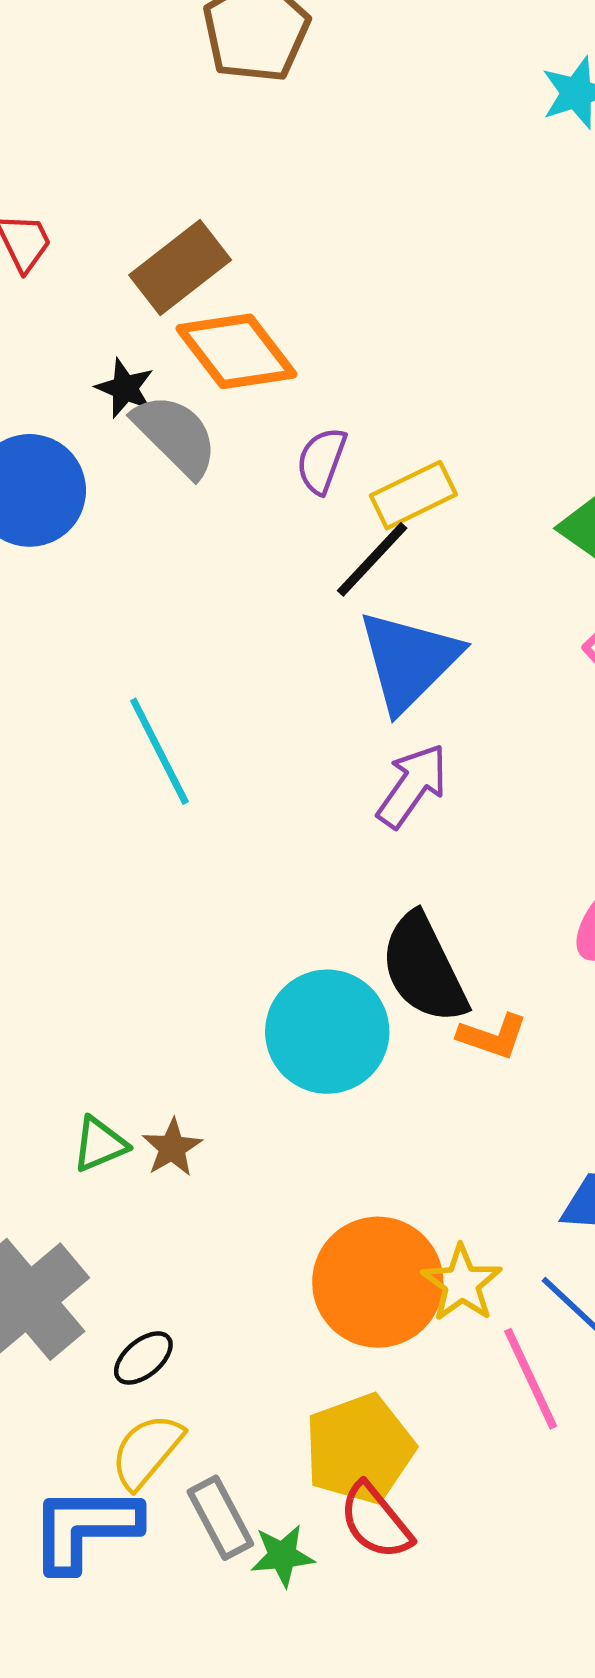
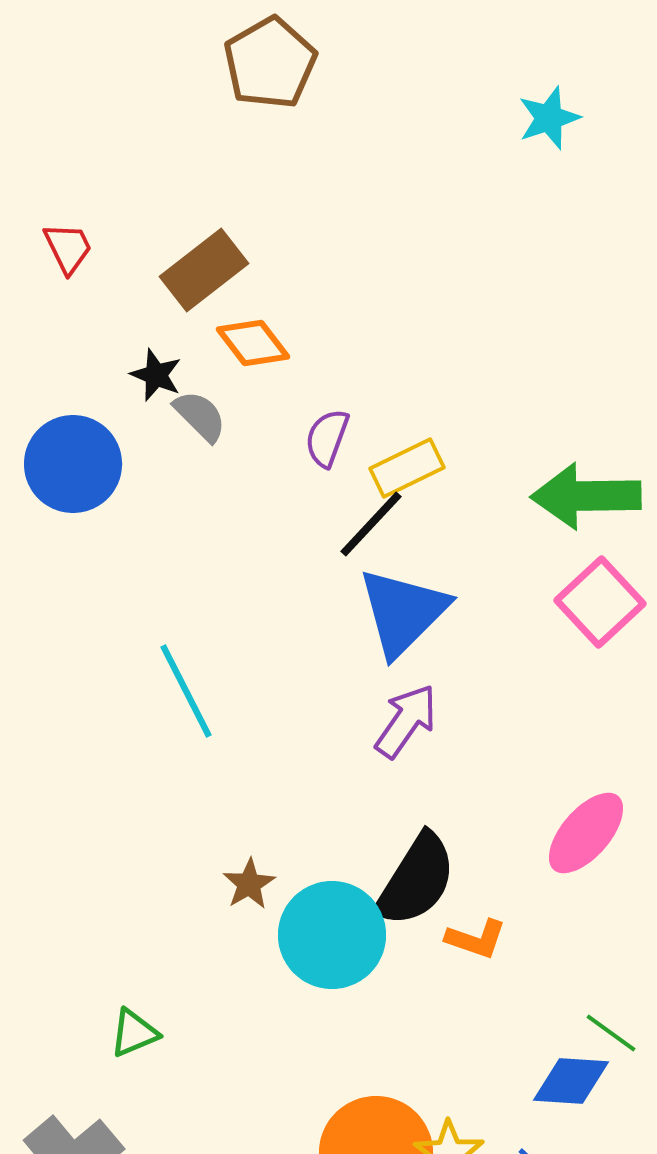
orange diamond: (236, 351) -> (253, 343), size x0.7
gray semicircle: (176, 435) -> (200, 416), size x0.7
black semicircle: (424, 968) -> (416, 880), turned -122
brown star: (172, 1148) -> (249, 884), moved

